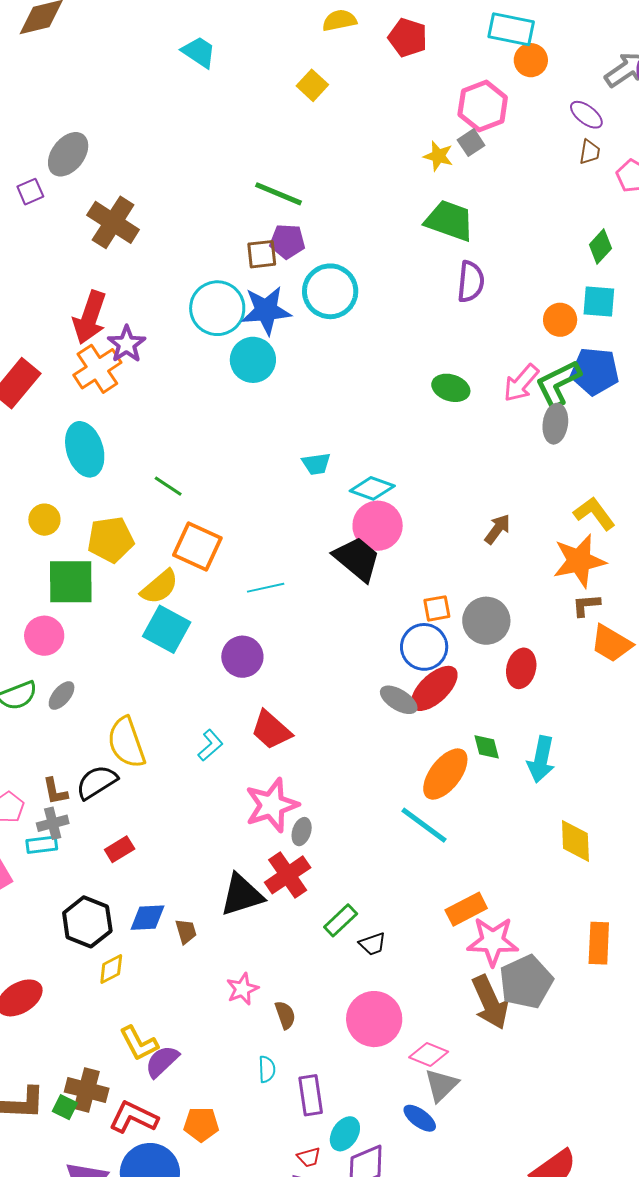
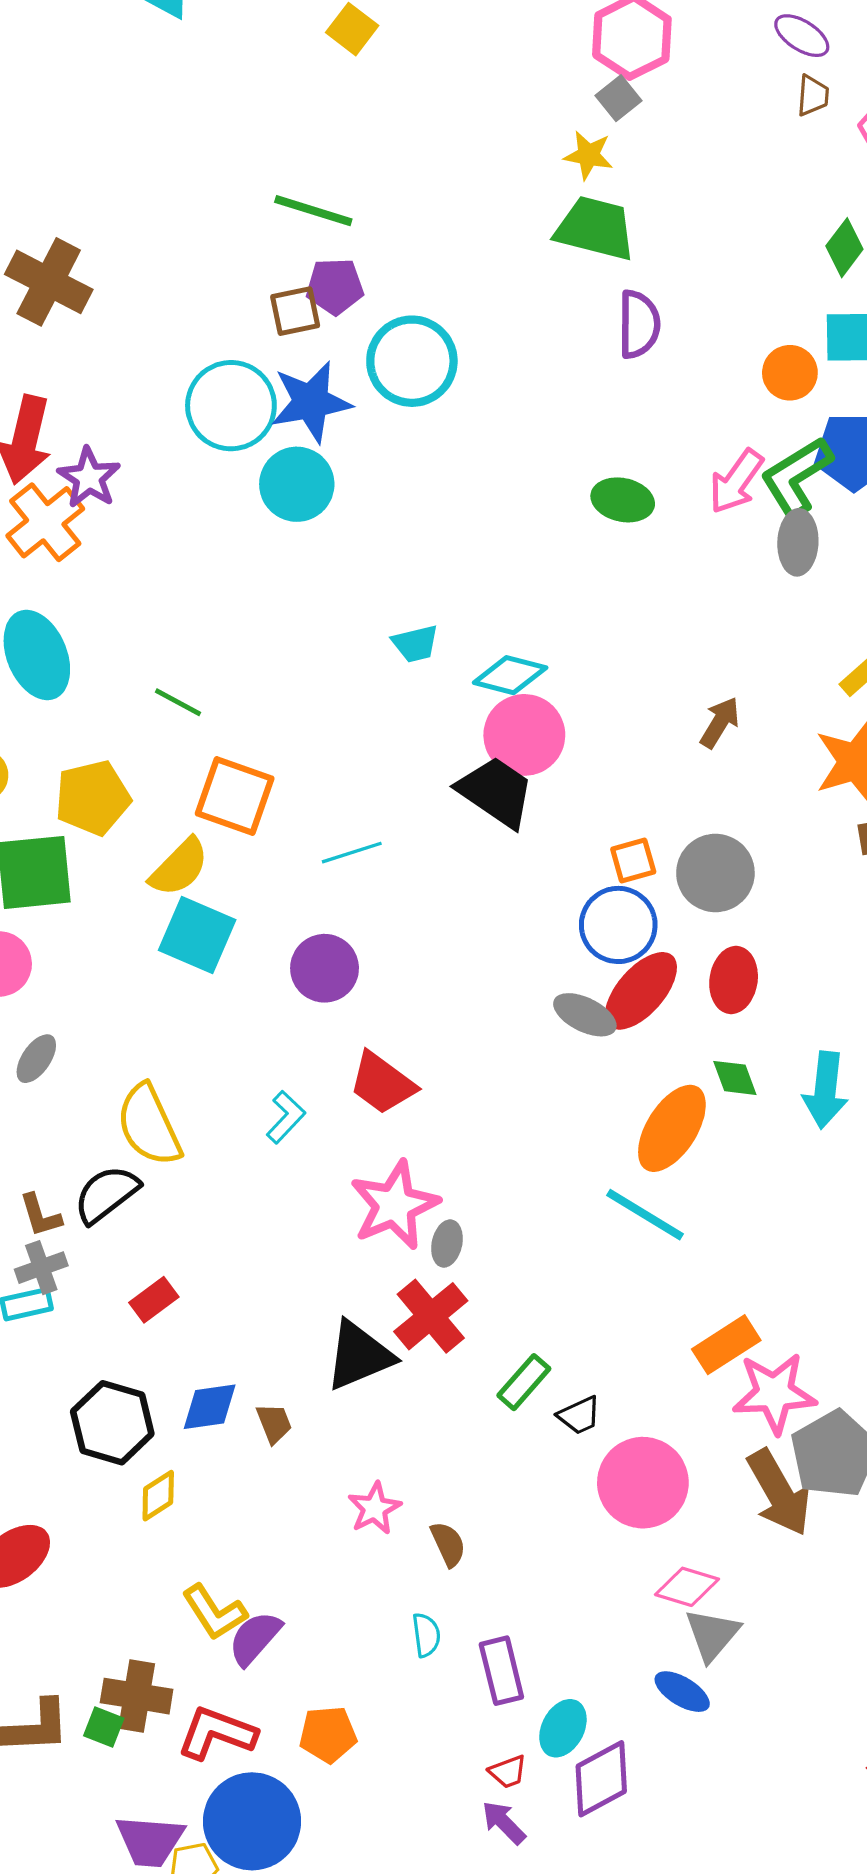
yellow star: (438, 156) -> (588, 155), moved
red ellipse: (521, 668) -> (734, 980), moved
pink circle: (374, 1019) -> (643, 1483), moved

